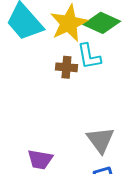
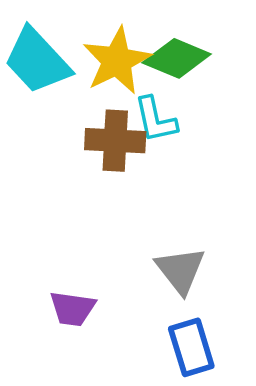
brown cross: (66, 67) -> (115, 141), size x1.5

